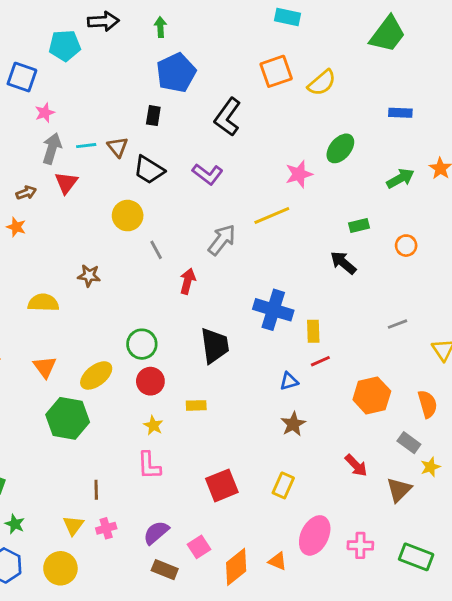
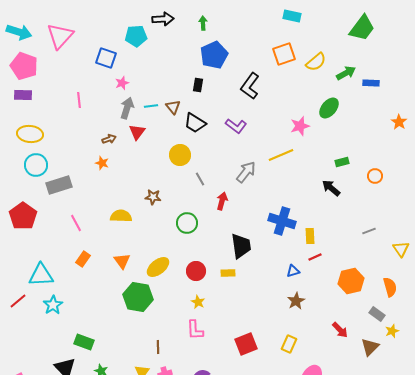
green arrow: (400, 178) -> (346, 73), moved
green circle: (142, 344) -> (187, 223), moved
yellow rectangle: (196, 405) -> (228, 273), moved

